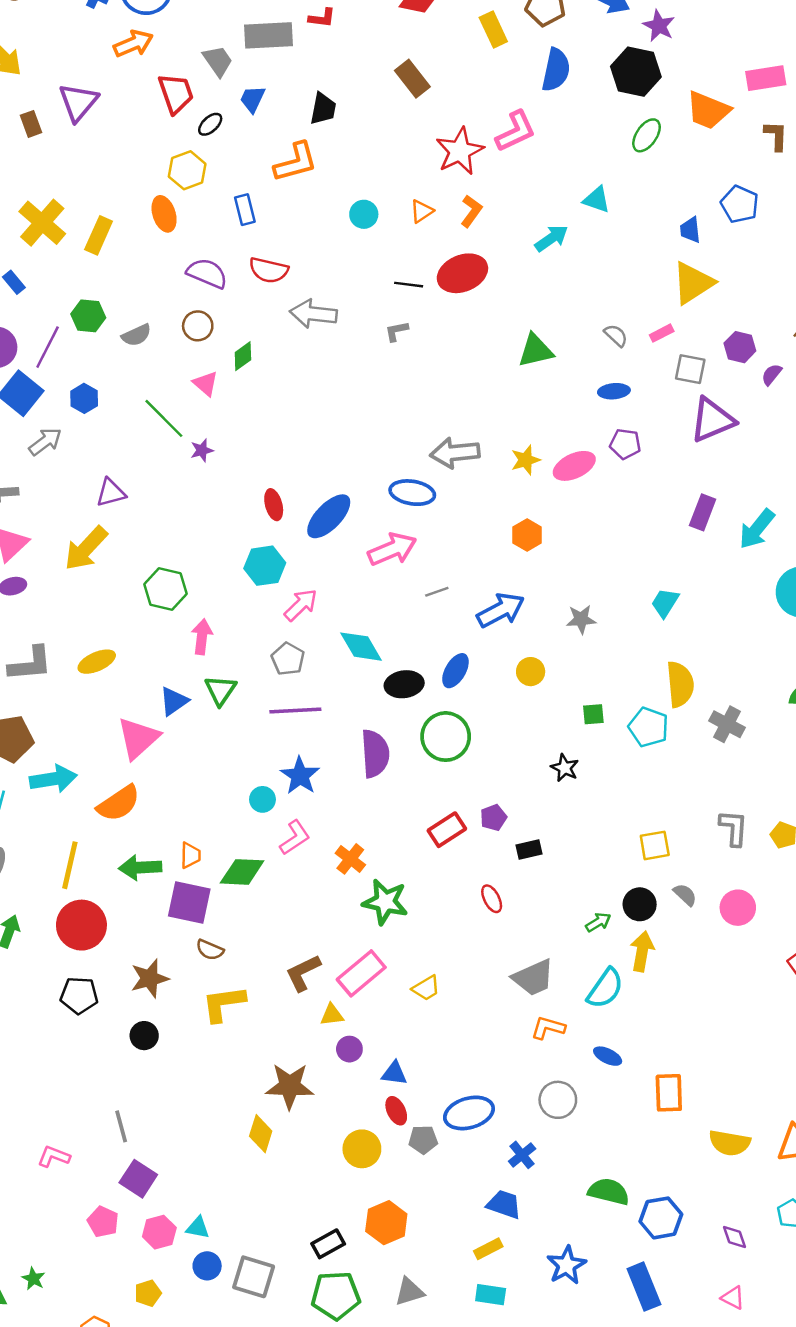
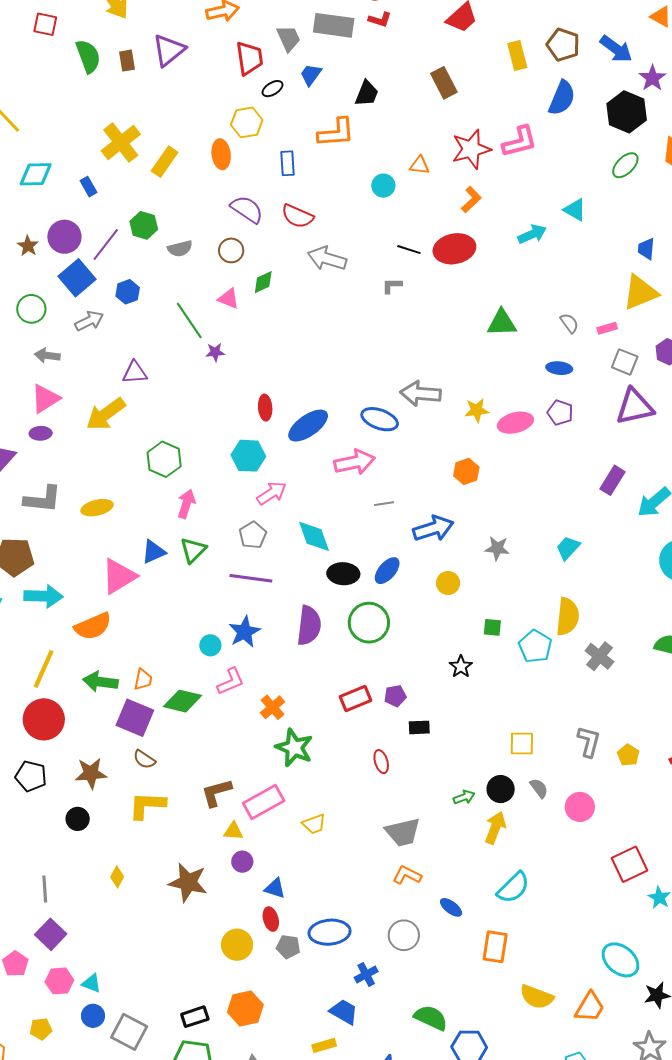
orange triangle: (422, 211) -> (419, 165), moved, turned 30
pink triangle: (206, 384) -> (229, 299), turned -30
cyan semicircle: (605, 988) -> (513, 888), moved
yellow diamond: (261, 1134) -> (117, 877), moved, size x0.7

